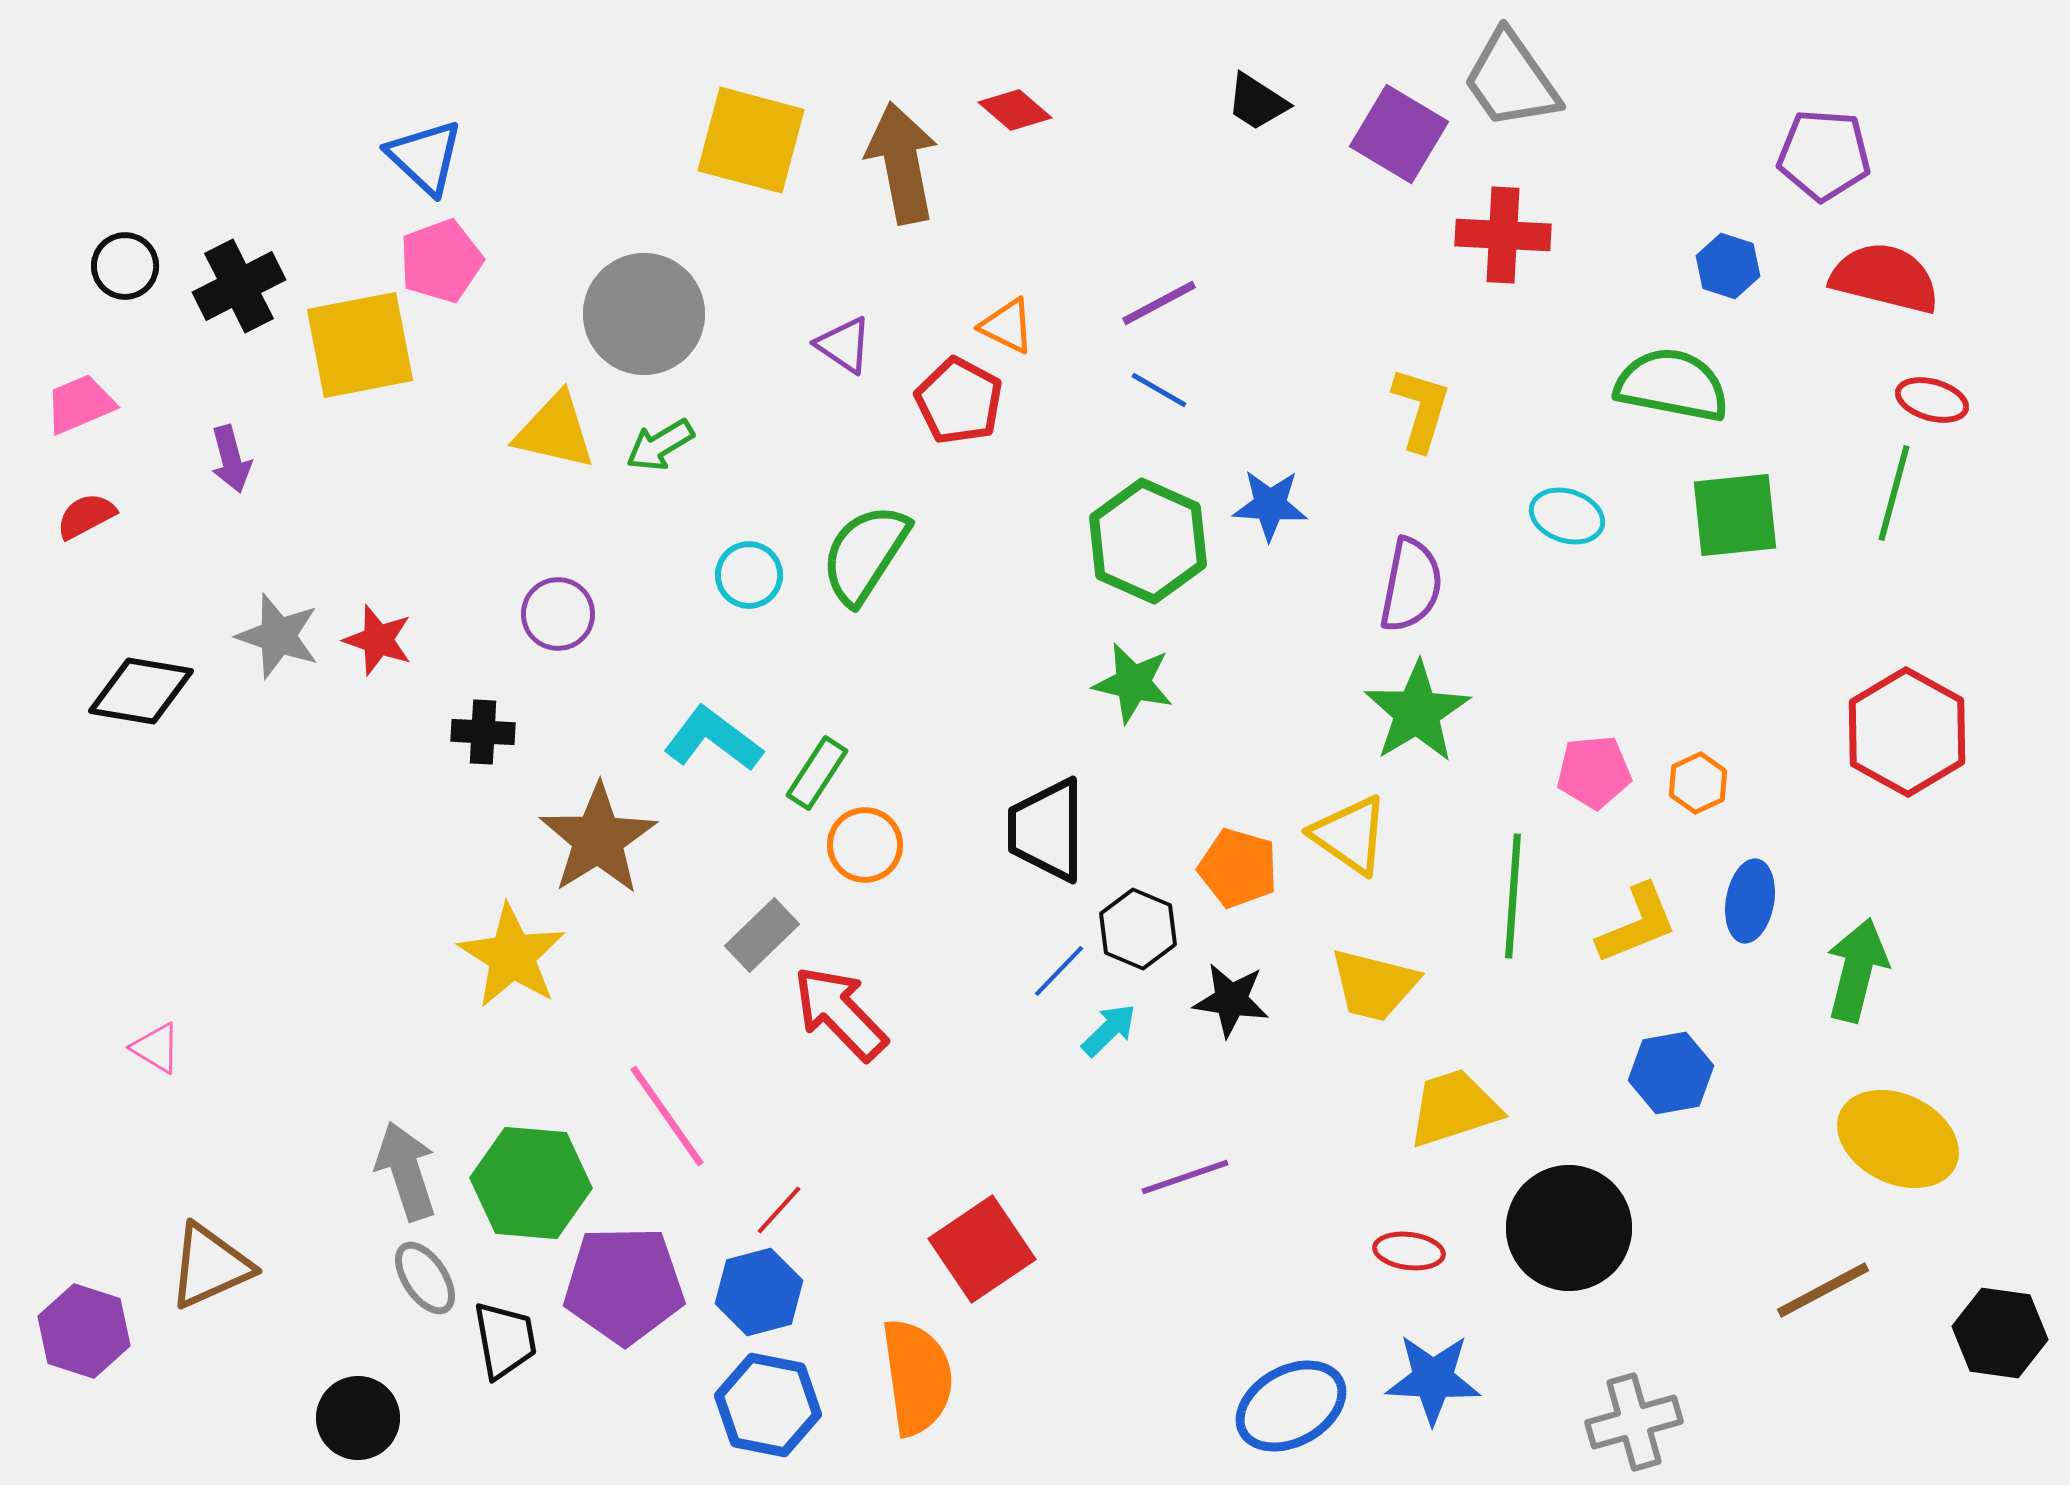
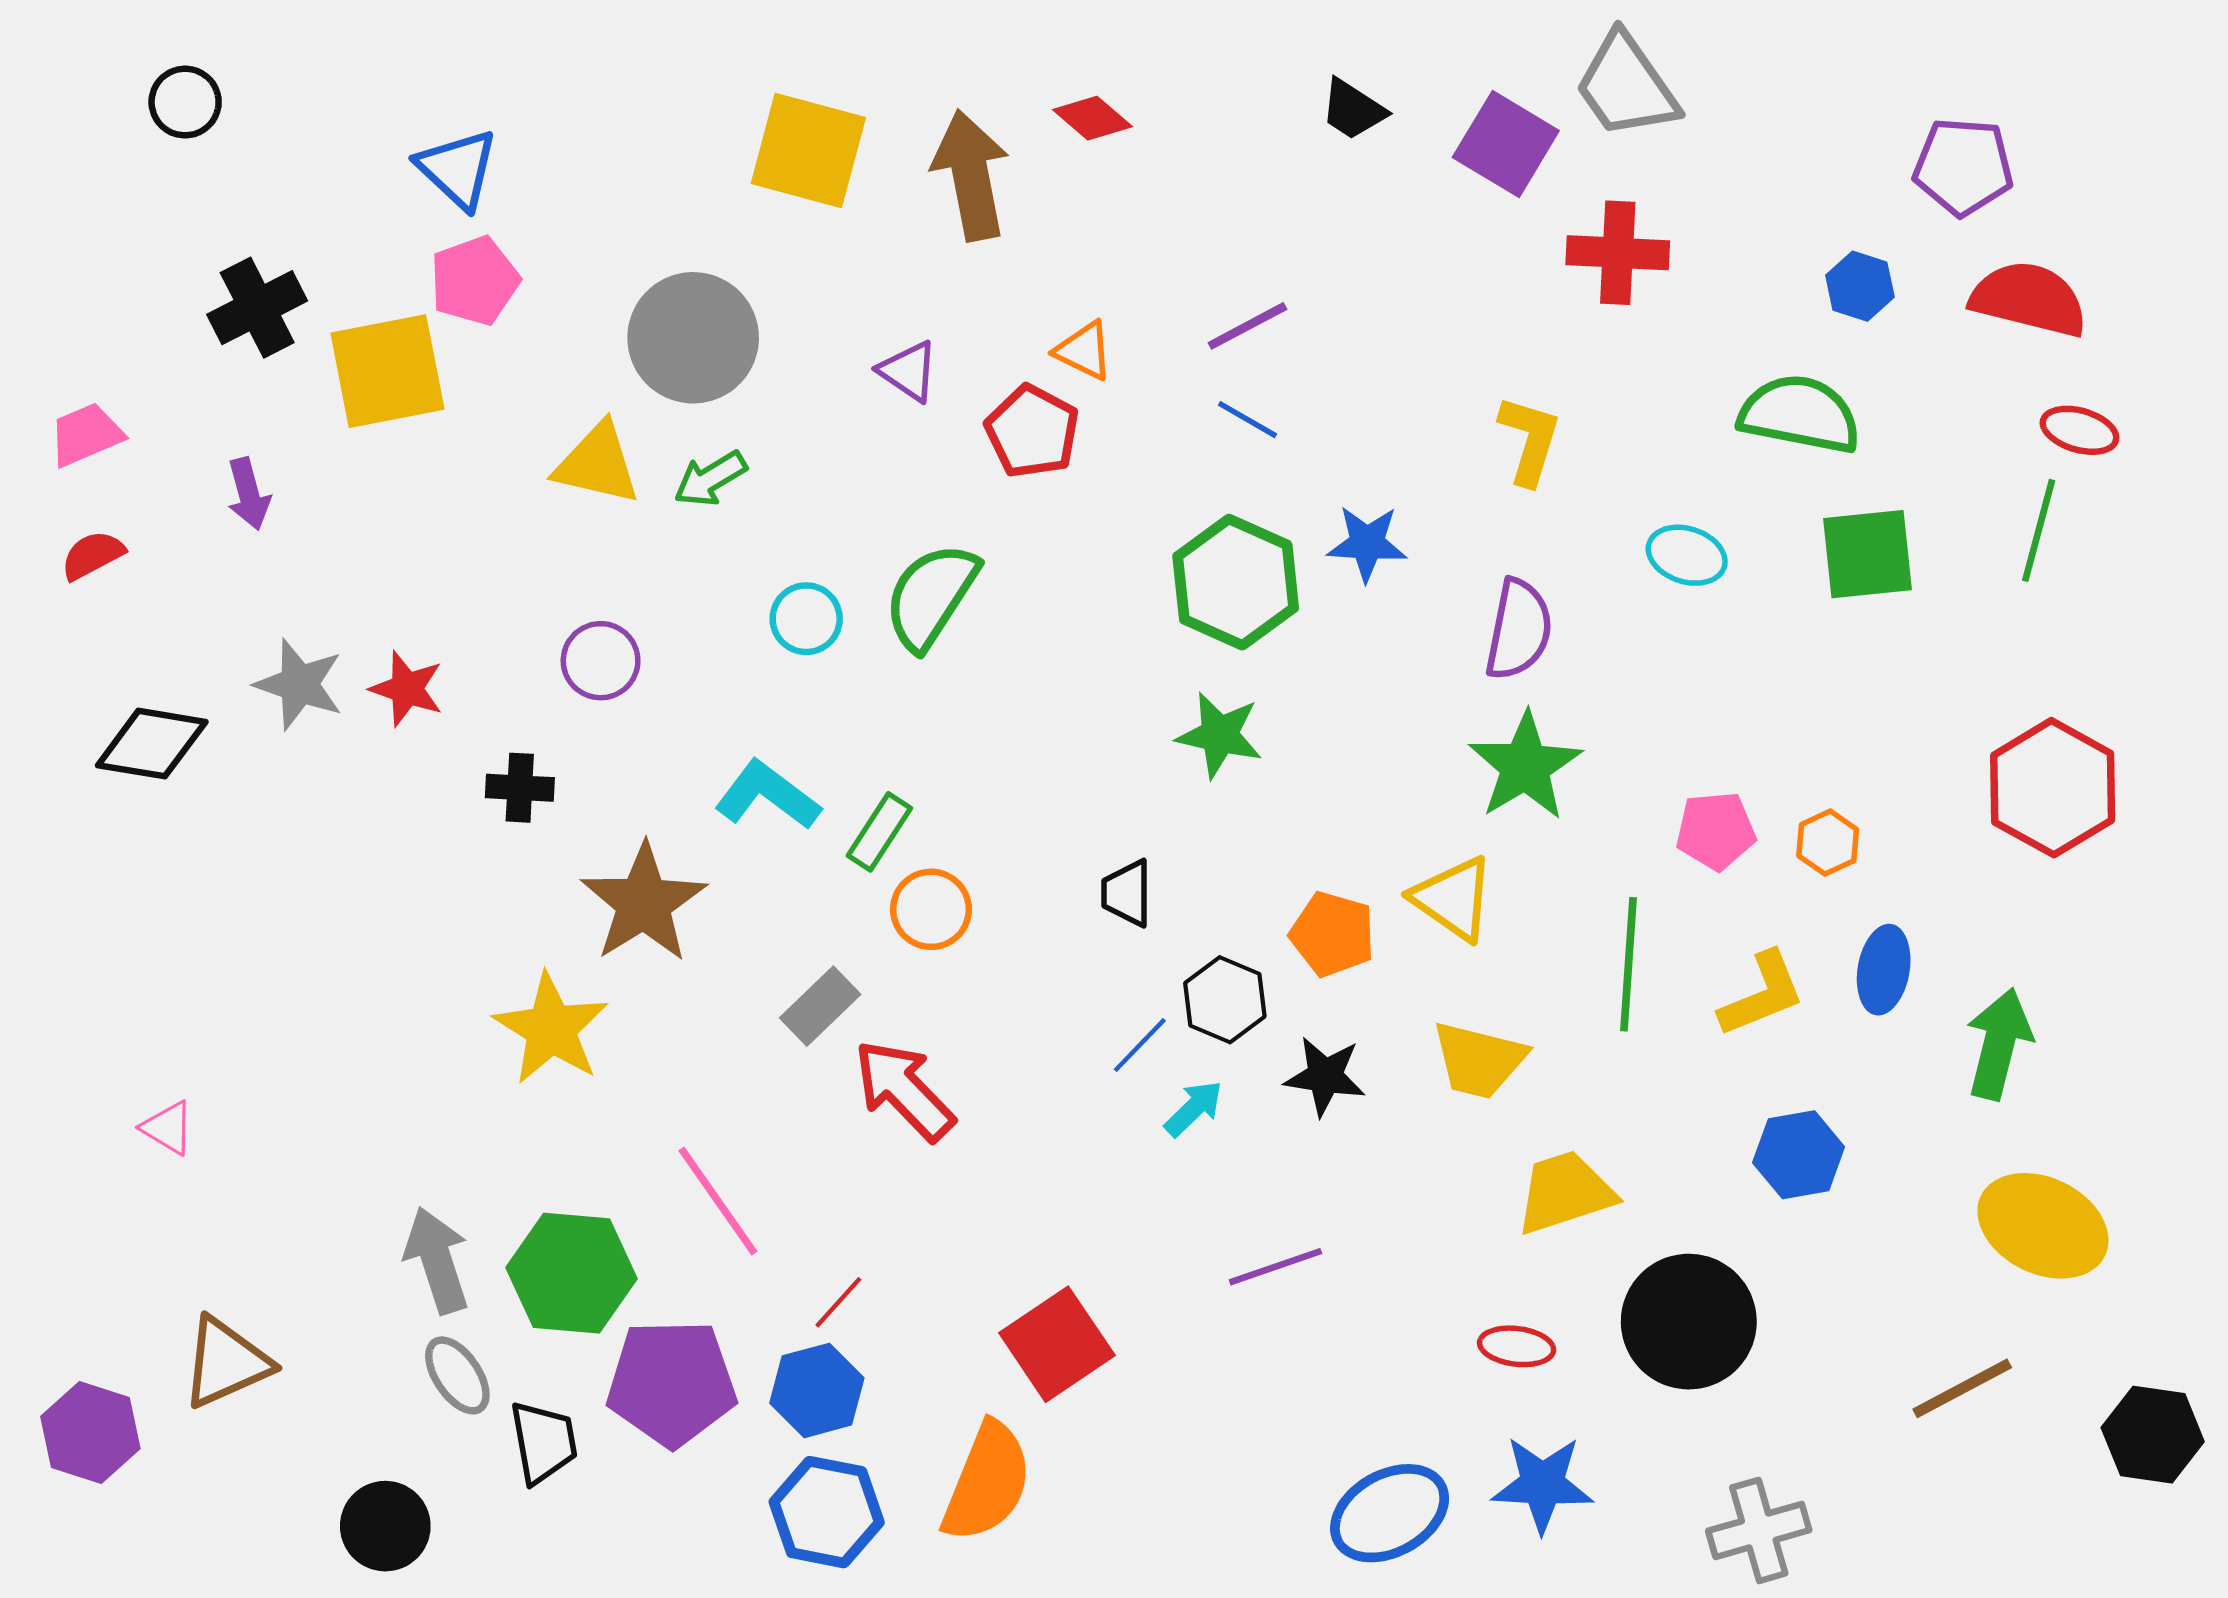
black circle: (125, 266) -> (185, 102), moved
black trapezoid: (1047, 830) -> (1127, 893), size x0.6
orange semicircle: (917, 1377) -> (987, 1482), turned 30

